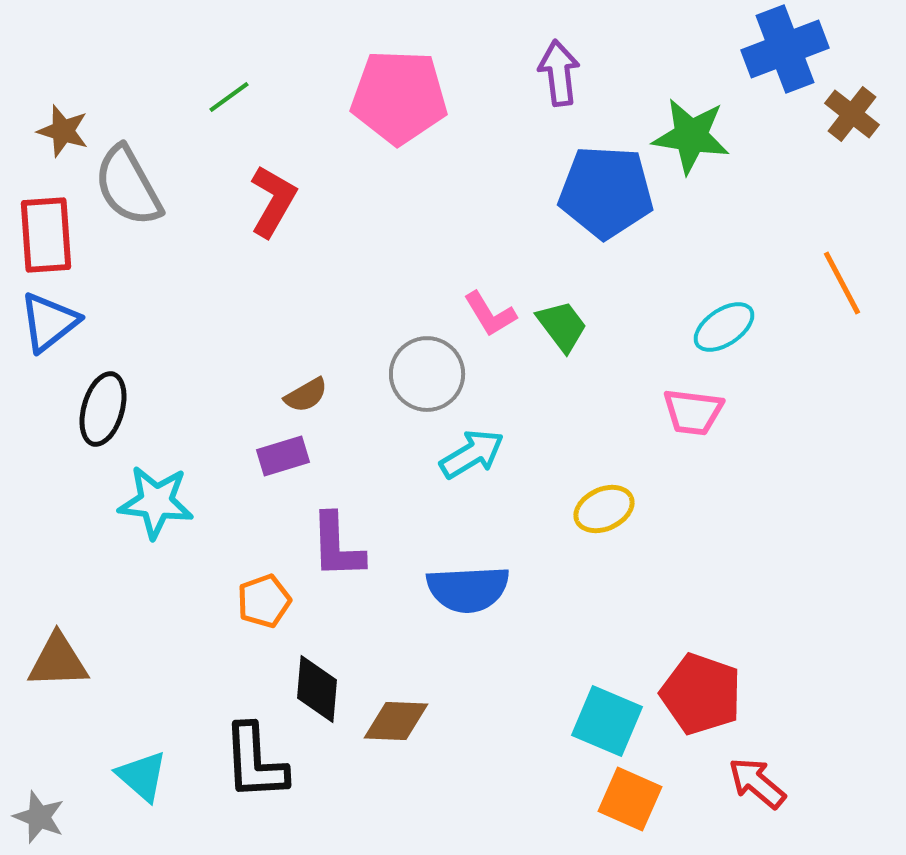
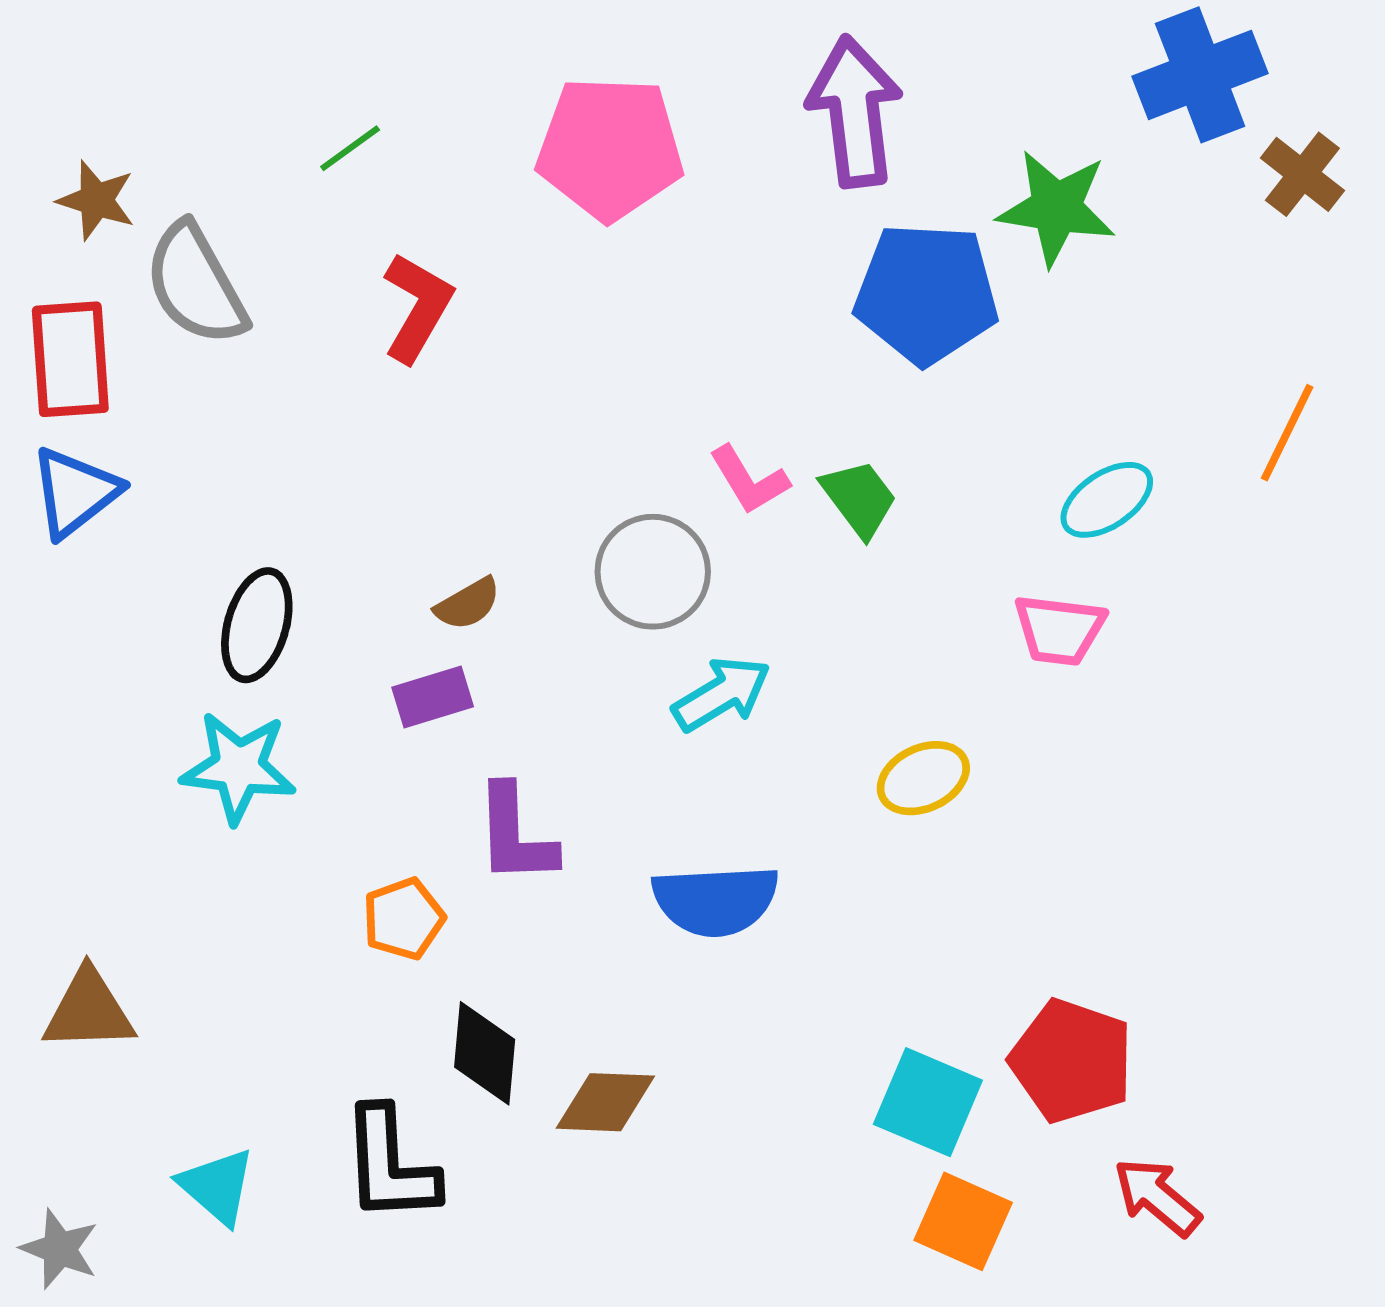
purple arrow: (559, 73) -> (855, 112), size x1.5
orange line: (842, 283) -> (1287, 433), turned 54
black ellipse: (103, 409) -> (257, 625), moved

